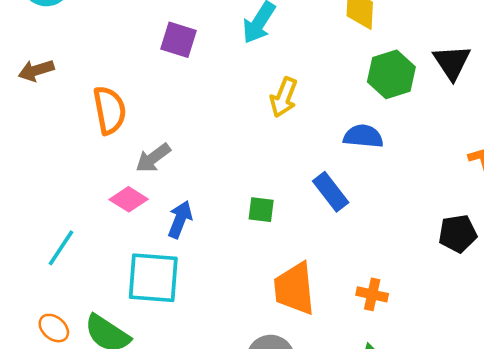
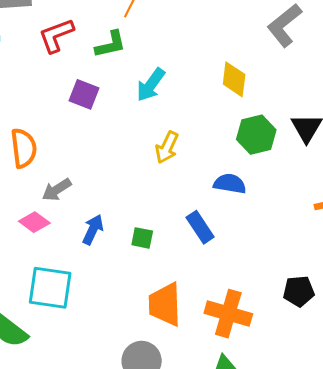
blue arrow: (180, 219) -> (93, 230), moved
black pentagon: (458, 234) -> (299, 291), moved
orange cross: (372, 294) -> (228, 314), size x1.8

